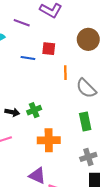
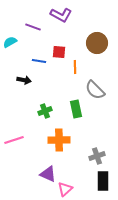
orange line: (65, 73) -> (75, 67), moved
black arrow: (12, 112) -> (24, 80), moved
green rectangle: (85, 122) -> (76, 109), moved

